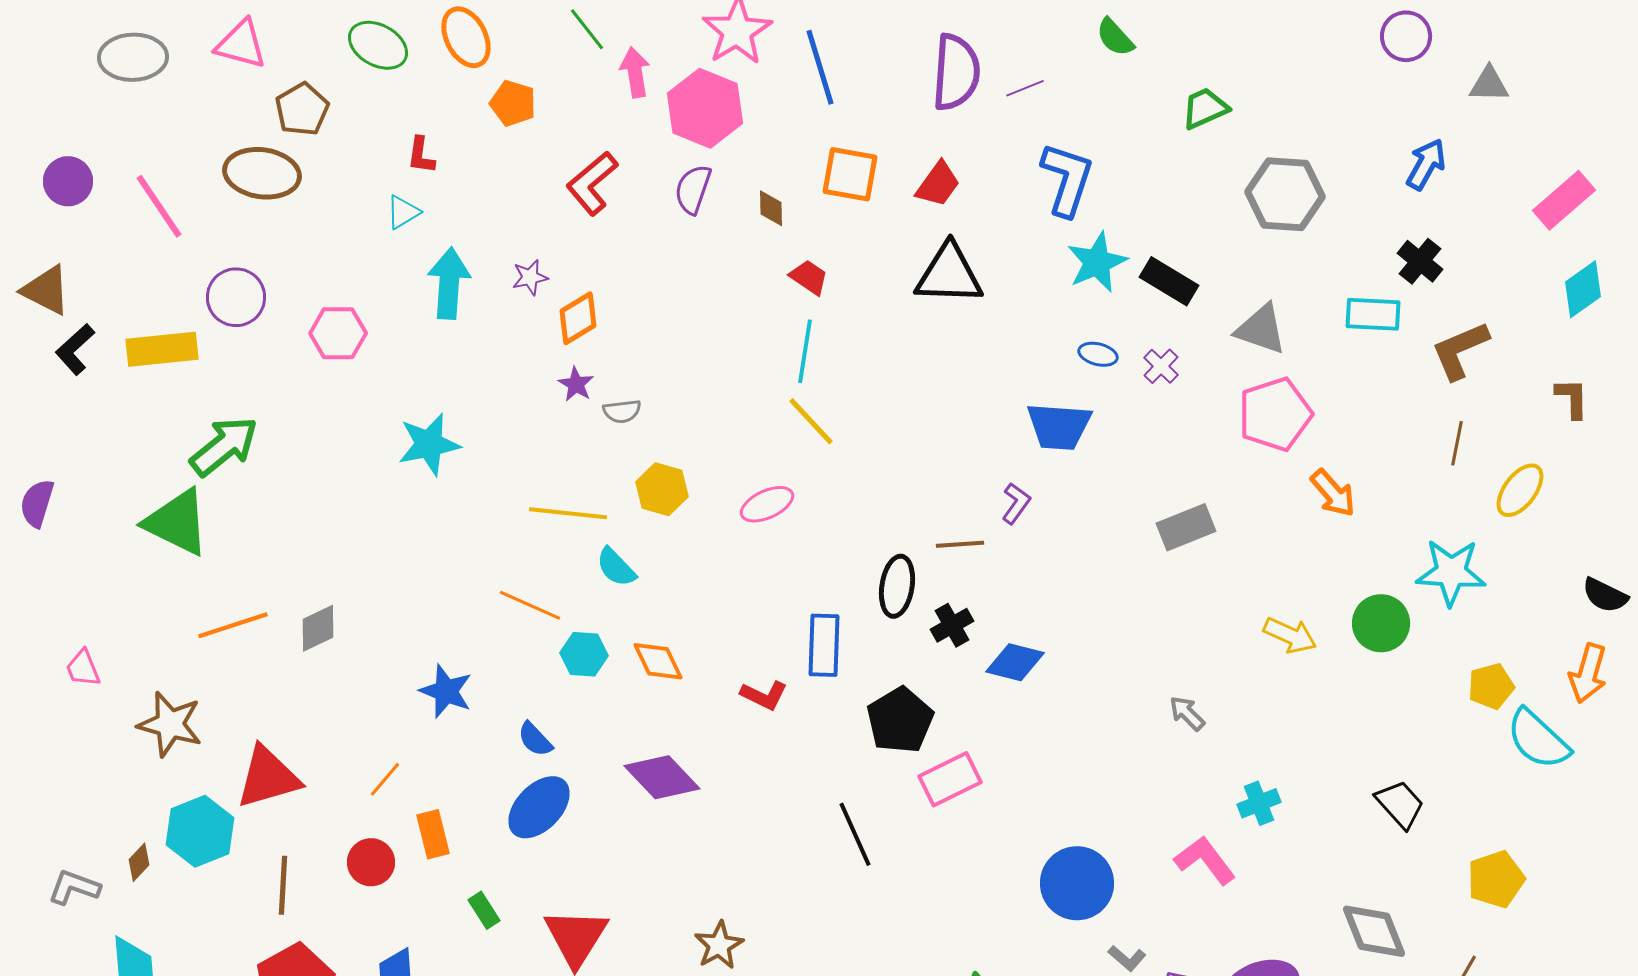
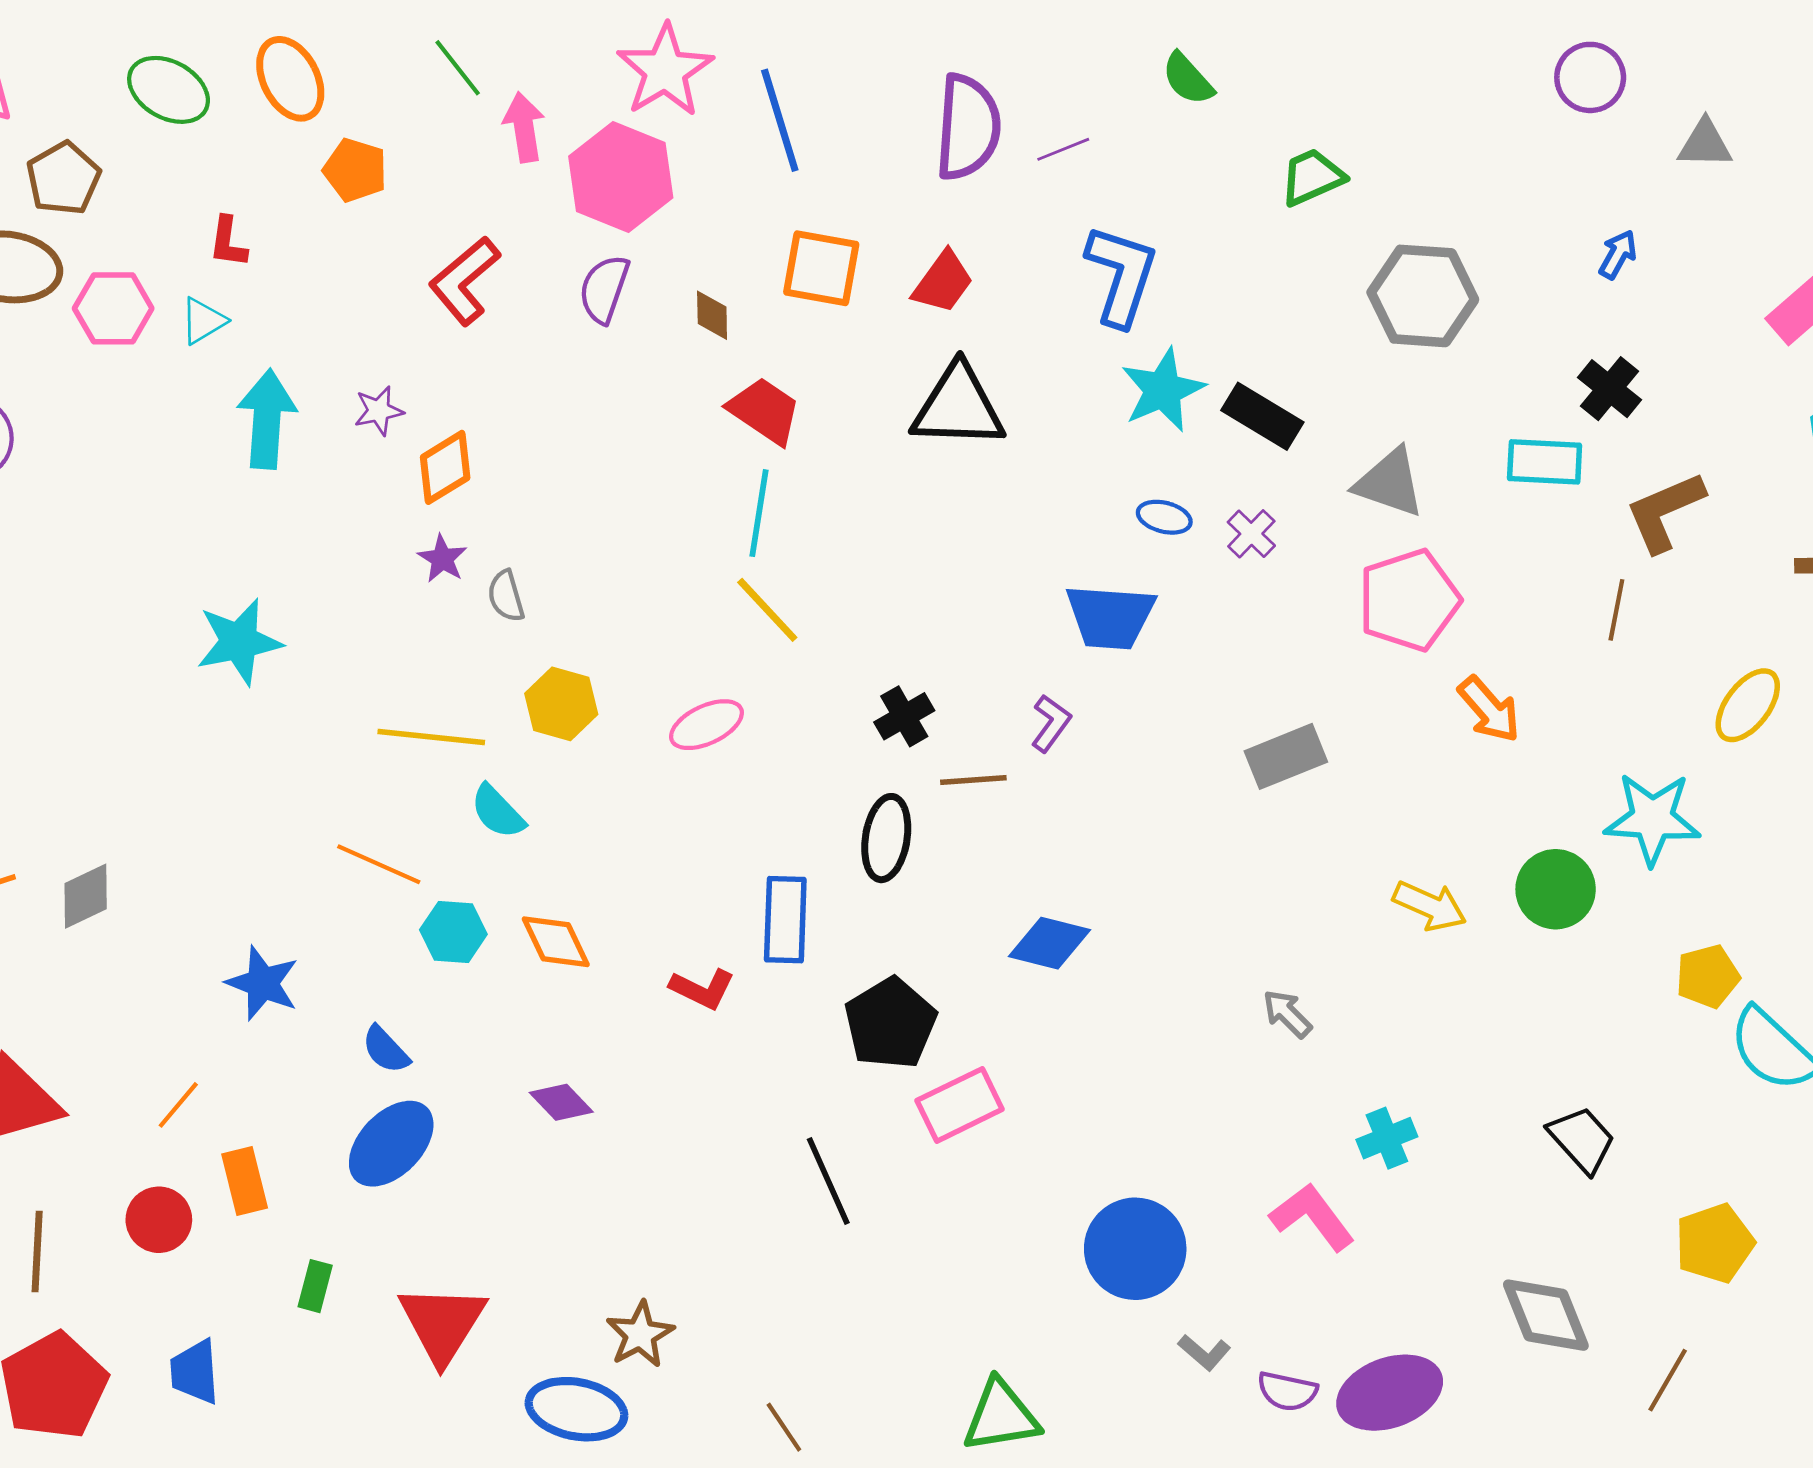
blue arrow: (1426, 164) -> (1618, 254), size x0.7
red trapezoid: (809, 277) -> (765, 411), size x1.4
pink hexagon: (338, 333) -> (113, 308), moved
gray semicircle: (622, 411) -> (506, 596), turned 81
brown line: (1457, 443) -> (1616, 610), moved
black cross: (952, 625) -> (904, 716), moved
purple diamond: (662, 777) -> (561, 1102), size x0.6
green rectangle: (484, 910) -> (315, 1286), turned 48

